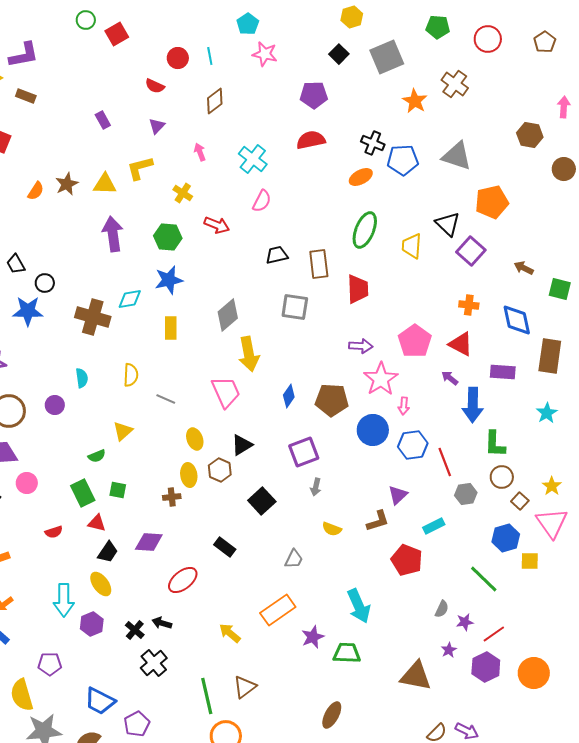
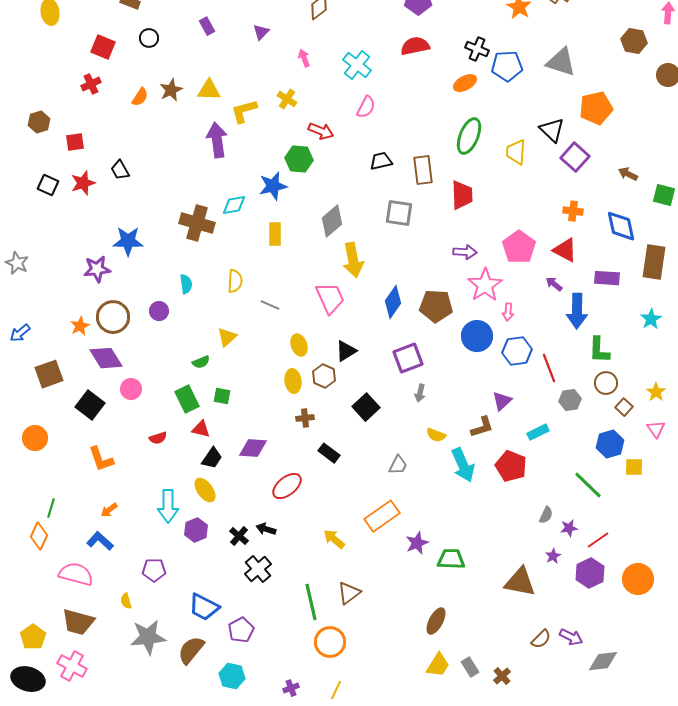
yellow L-shape: (140, 168) -> (244, 111), moved
green hexagon: (168, 237) -> (299, 159), moved
black circle: (45, 283) -> (149, 38), moved
blue star: (28, 311) -> (128, 241), moved
blue diamond: (289, 396) -> (393, 302), size x1.4
brown cross: (172, 497) -> (305, 418), moved
pink triangle: (552, 523) -> (656, 429), size x0.6
cyan arrow: (359, 606) -> (463, 465), moved
yellow semicircle: (22, 695) -> (126, 601), size x0.5

